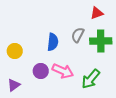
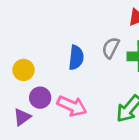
purple circle: (41, 71) -> (40, 98), moved
pink arrow: (63, 71) -> (72, 106), moved

